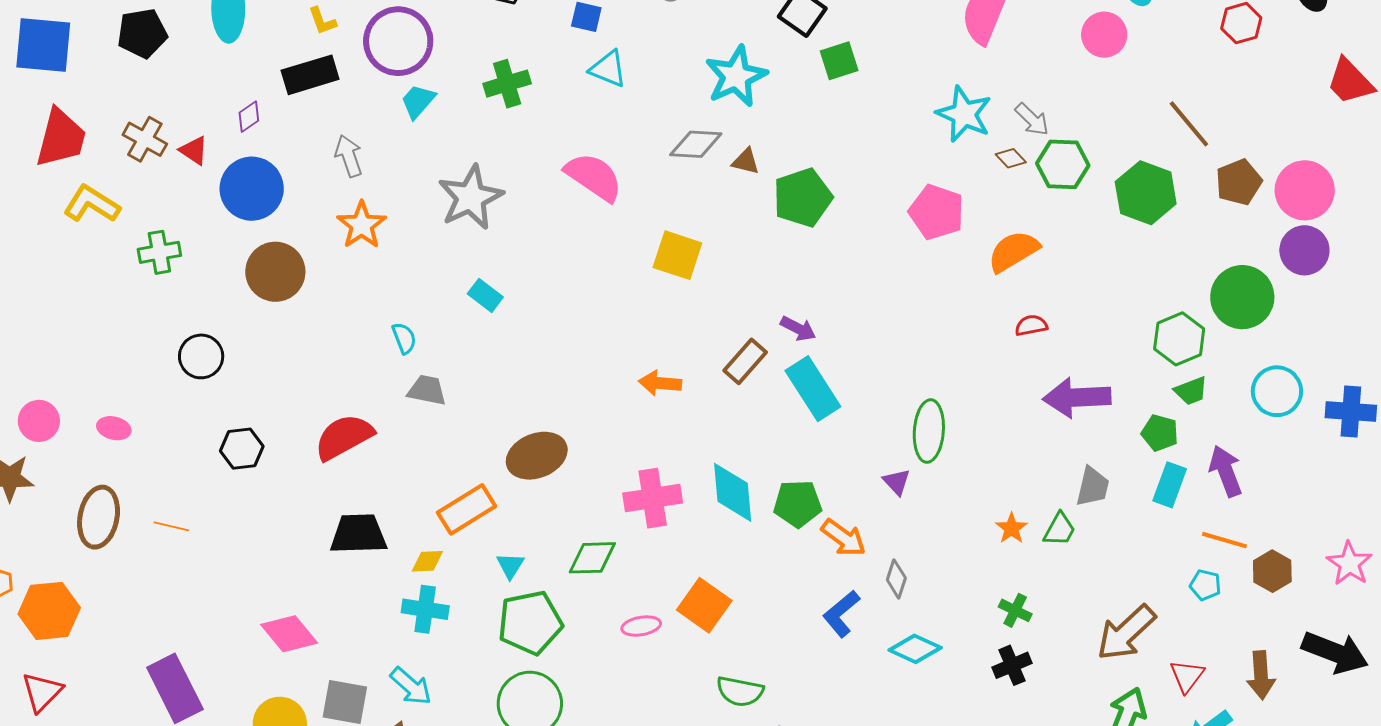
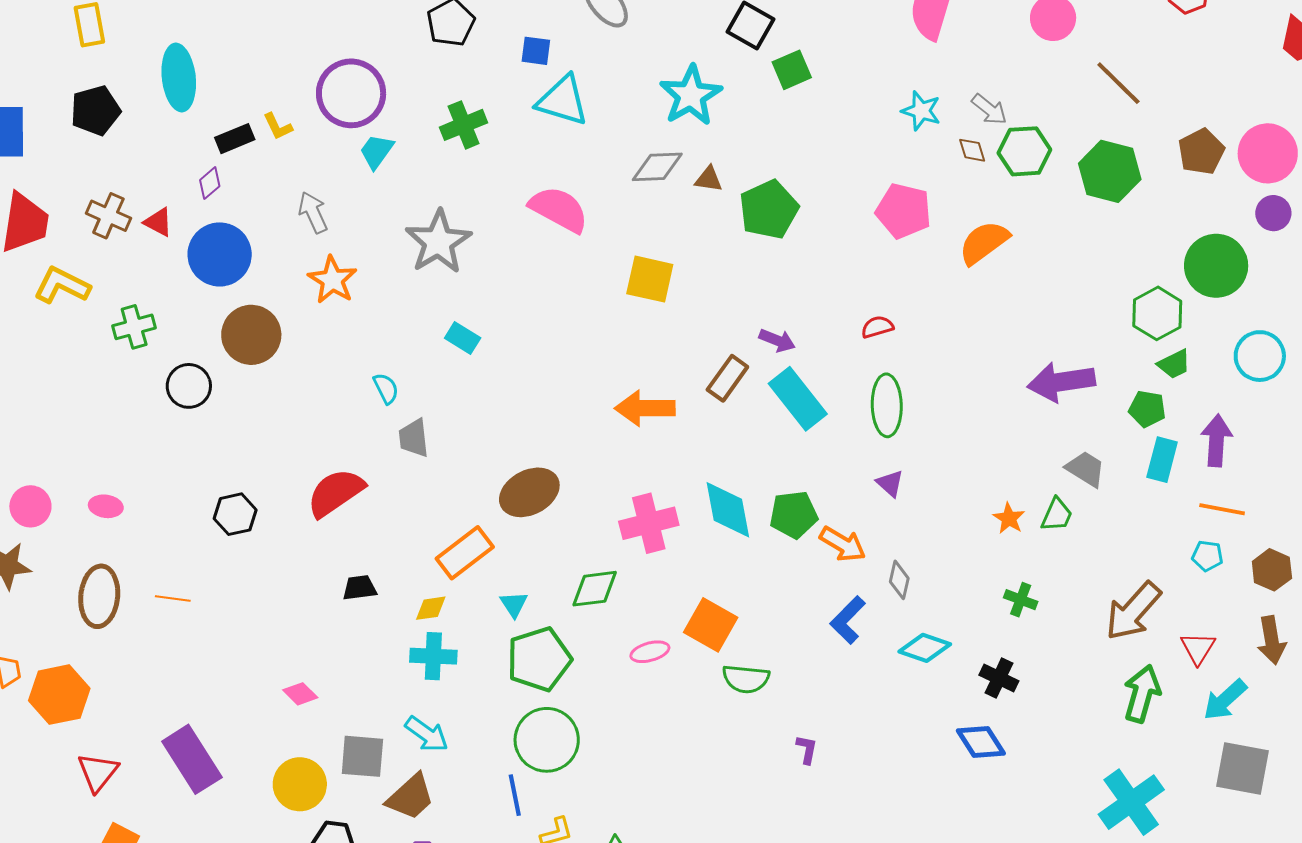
yellow L-shape: (322, 21) -> (278, 126), moved
cyan triangle: (608, 69) -> (563, 101), size x1.4
black rectangle: (310, 75) -> (235, 139), moved, size x0.7
cyan star: (964, 114) -> (921, 111), size x0.7
brown line: (1189, 124) -> (1118, 83), moved
brown diamond: (1011, 158) -> (972, 150), turned 32
purple circle: (1304, 250) -> (1273, 213), size x0.7
red semicircle: (1031, 325) -> (877, 327), moved
black circle: (201, 356) -> (189, 386), moved
orange arrow: (660, 383) -> (645, 408), size x1.4
gray trapezoid: (427, 390) -> (414, 438), turned -102
green ellipse: (929, 431) -> (887, 405), moved
purple arrow: (1226, 471) -> (1217, 440), turned 30
gray trapezoid: (1093, 487) -> (1086, 469), turned -66
black trapezoid: (358, 534) -> (360, 588), size x0.6
brown hexagon: (1272, 571) -> (1272, 570), moved
pink diamond: (289, 634) -> (300, 694), size x0.6
black cross: (1012, 665) -> (999, 678), moved, turned -36
green semicircle: (740, 691) -> (746, 679), moved
red triangle: (42, 692) -> (98, 772), moved

